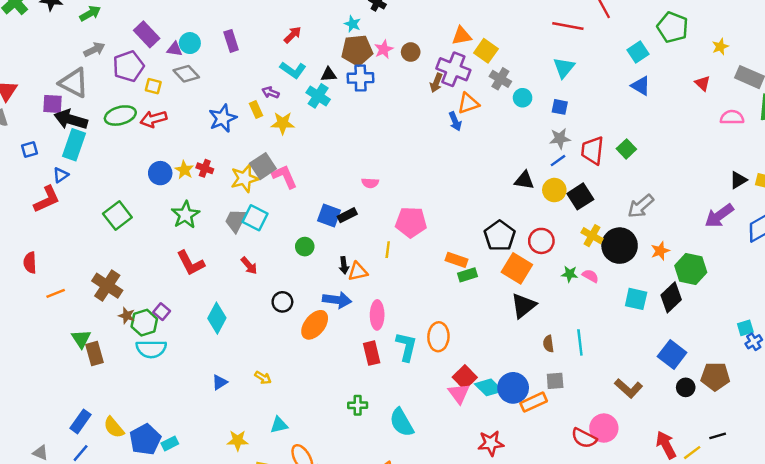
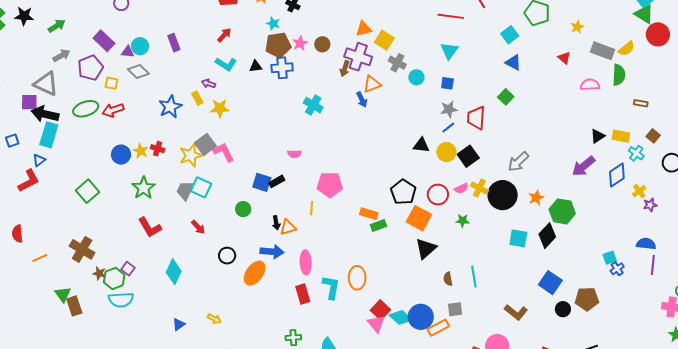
cyan cross: (318, 96) -> (313, 105), moved
green square: (626, 149) -> (506, 97), moved
pink semicircle: (590, 276) -> (461, 188), moved, turned 128

